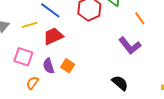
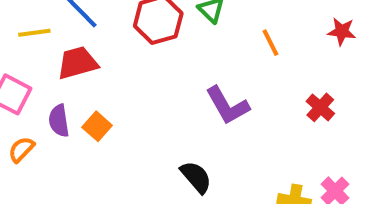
orange line: (140, 18) -> (270, 43), moved

